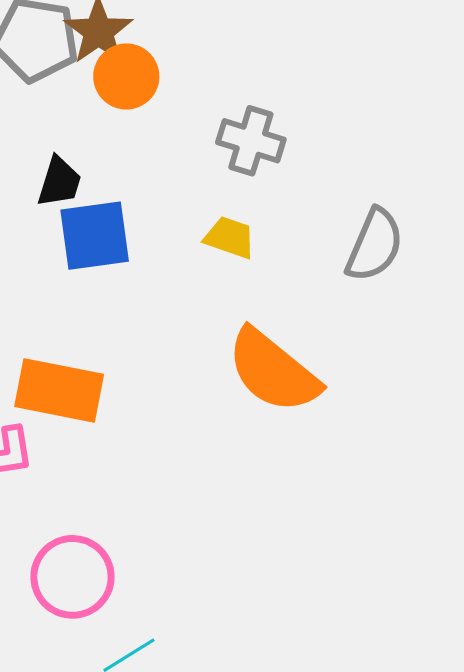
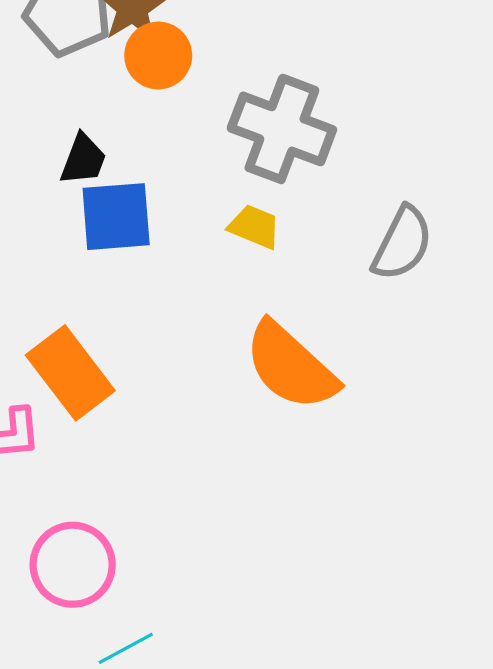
gray cross: (251, 141) -> (282, 129), size x1.5
orange rectangle: (59, 390) -> (70, 373), turned 38

